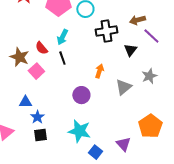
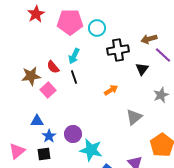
brown star: (19, 57) -> (31, 76), turned -30
orange arrow: (99, 71) -> (111, 90), turned 40
gray triangle: (123, 87) -> (134, 117), moved
purple circle: (81, 95) -> (73, 134), moved
black square: (40, 135) -> (44, 154), moved

